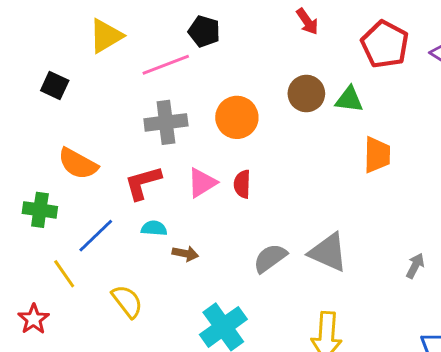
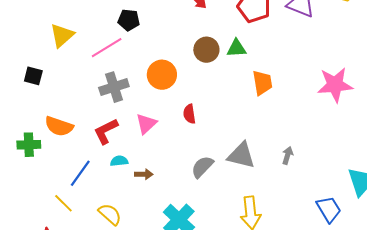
red semicircle: (242, 184) -> (189, 114), moved
green cross: (40, 210) -> (29, 145), moved
gray arrow: (415, 266) -> (288, 155), moved

